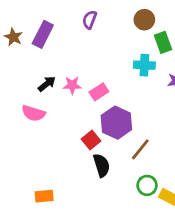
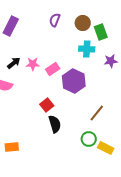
purple semicircle: (90, 20) -> (55, 20), moved
brown circle: (144, 20) -> (83, 23), moved
purple hexagon: (116, 123) -> (74, 81), moved
brown line: (140, 149) -> (97, 113), moved

